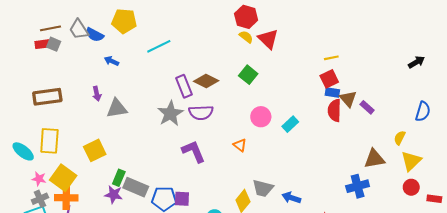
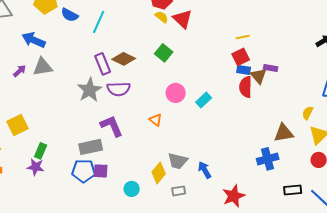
blue semicircle: (95, 35) -> (70, 15), moved
cyan line: (159, 46) -> (99, 22), moved, turned -40
blue arrow: (111, 61) -> (34, 40), size x1.6
purple arrow: (97, 94) -> (20, 71), turned -120
purple rectangle: (367, 107) -> (271, 68), moved, turned -32
gray triangle: (117, 108) -> (43, 67), moved
gray rectangle: (136, 187) -> (91, 147), moved, turned -35
blue arrow: (291, 198) -> (205, 170), turned 42

